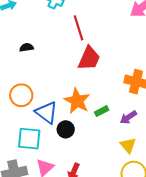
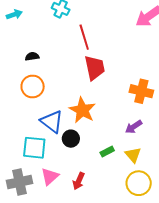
red trapezoid: (89, 58) -> (95, 68), turned -36
orange circle: (21, 95) -> (33, 87), moved
green rectangle: (102, 111) -> (107, 151), moved

